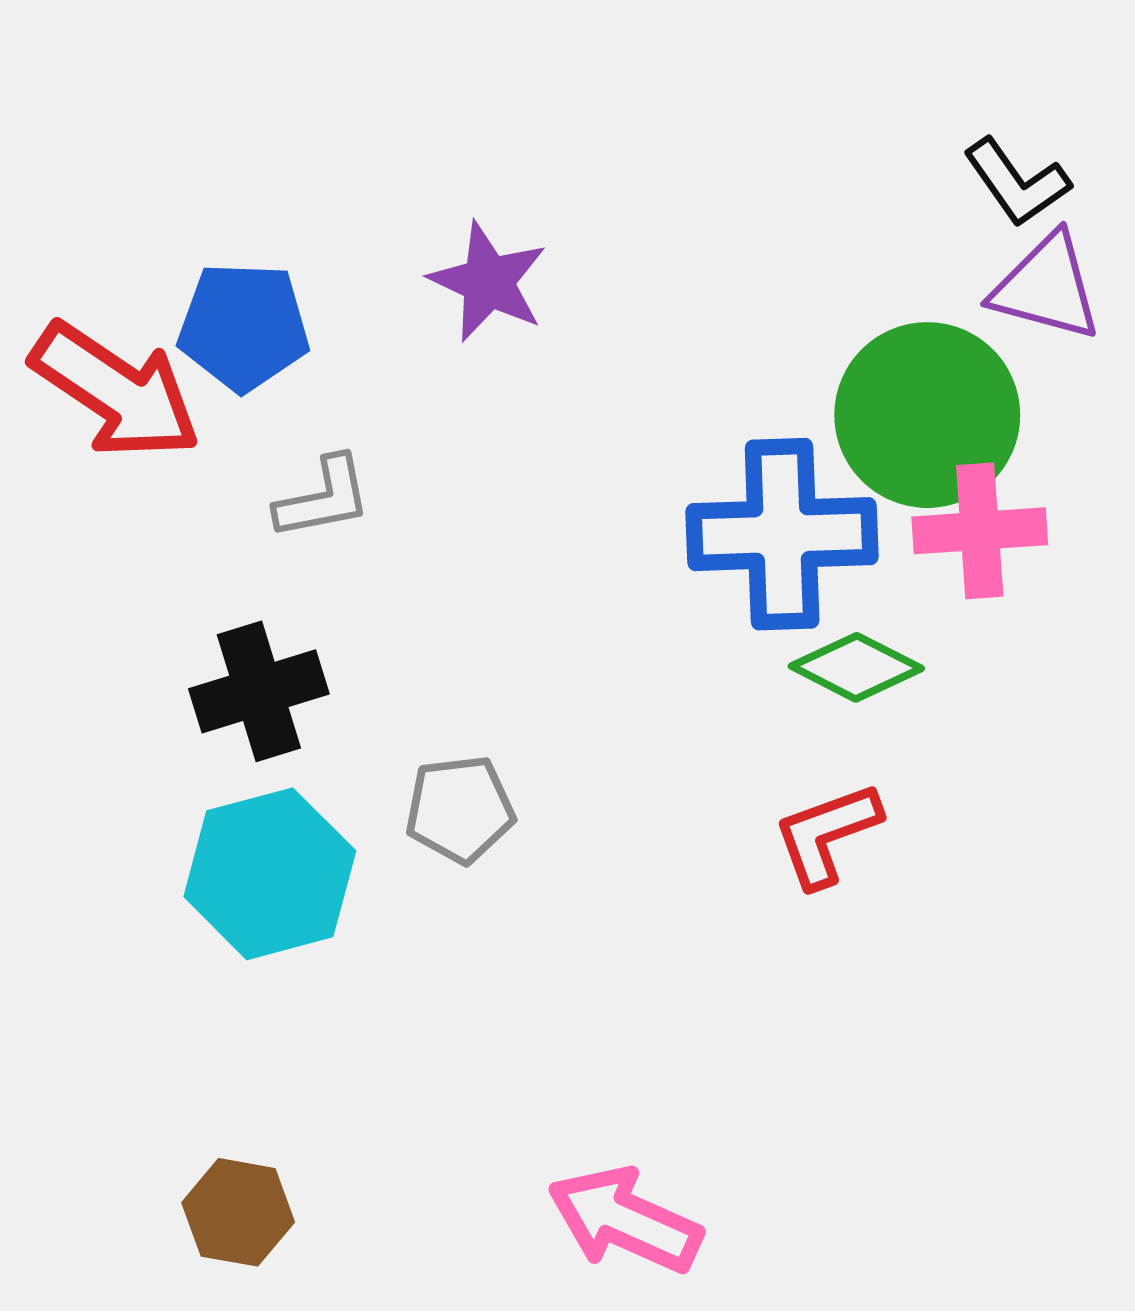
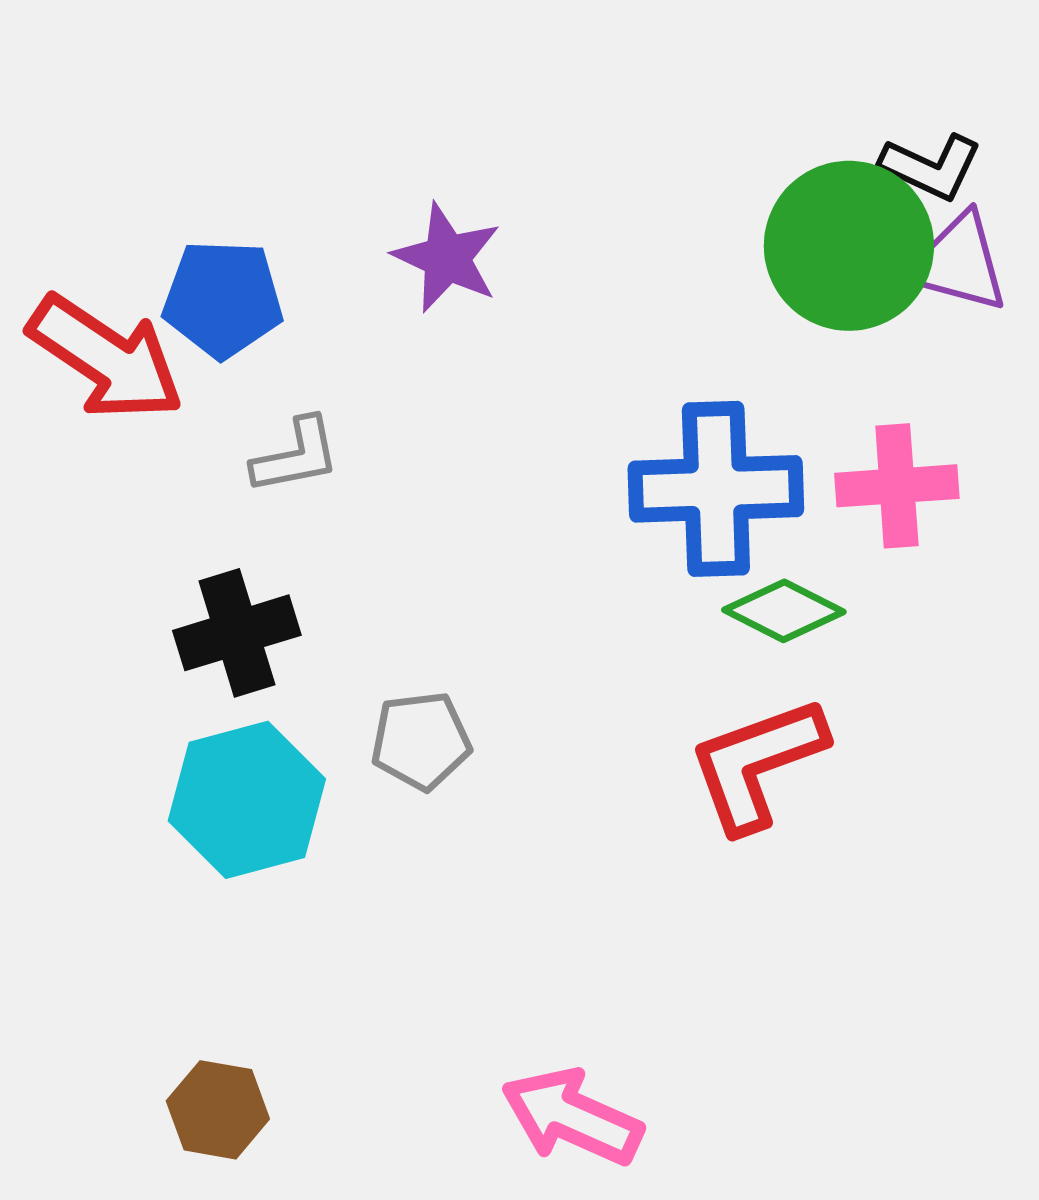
black L-shape: (1017, 182) -> (931, 167), turned -30
green circle: (927, 415) -> (849, 246), moved
red L-shape: (827, 834) -> (757, 764), size x1.4

